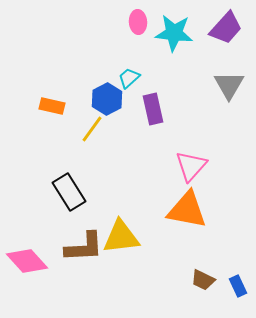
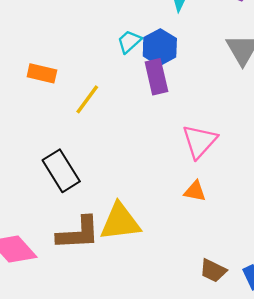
blue hexagon: (107, 99) -> (160, 47), moved
orange triangle: (187, 210) -> (195, 191), size x0.5

